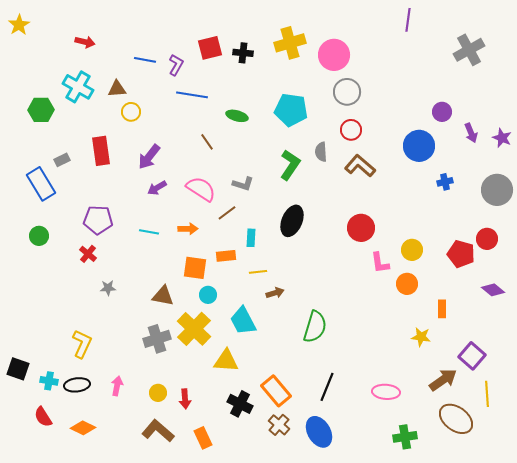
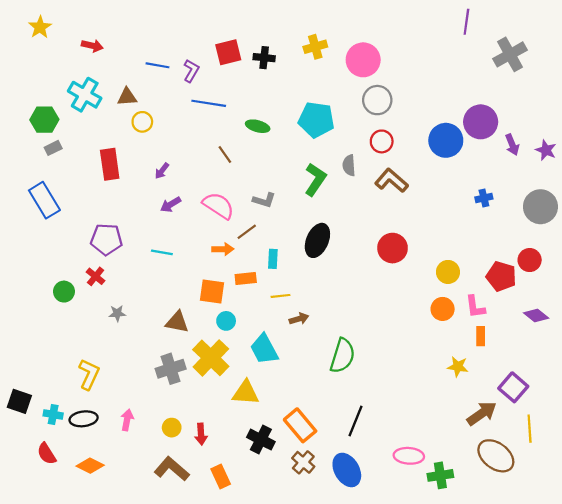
purple line: (408, 20) -> (466, 22), moved
yellow star: (19, 25) -> (40, 27), moved
yellow cross: (290, 43) -> (315, 47), size x0.7
purple circle: (442, 112) -> (481, 122), size x1.6
blue circle: (419, 146) -> (446, 140), moved
purple arrow: (149, 157) -> (162, 171), size x0.6
gray rectangle: (62, 160) -> (53, 148), moved
orange arrow: (188, 229) -> (223, 249), moved
green circle: (39, 236) -> (64, 292), moved
pink L-shape: (380, 263) -> (475, 307), moved
pink ellipse: (386, 392) -> (409, 456), moved

